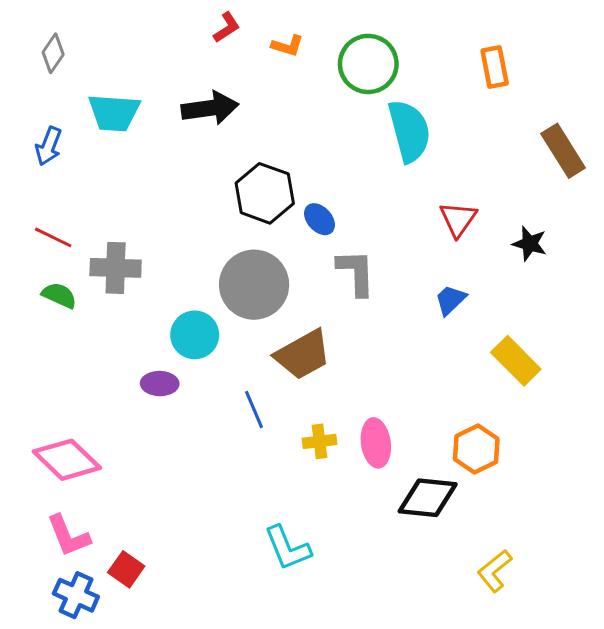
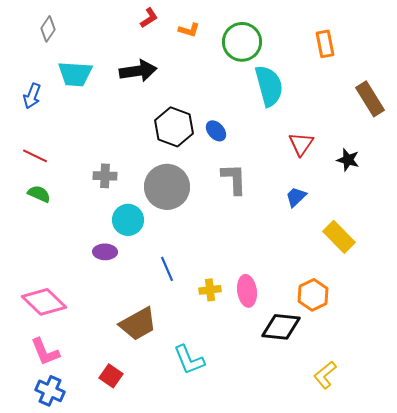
gray diamond: (53, 53) -> (48, 29), moved
blue ellipse: (320, 219) -> (216, 131), moved
gray cross: (116, 268) -> (105, 176), moved, size x0.7
brown trapezoid: (303, 355) -> (138, 324), moved
red square: (126, 569) -> (111, 376), moved

